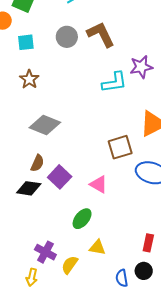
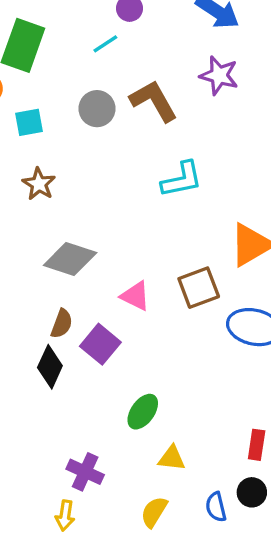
purple star: (141, 67) -> (219, 75), moved, turned 30
pink triangle: (99, 184) -> (135, 296), moved
black diamond: (29, 188) -> (50, 367), turned -70
yellow semicircle: (70, 265) -> (154, 512), moved

